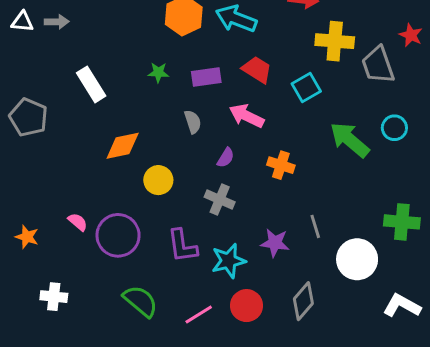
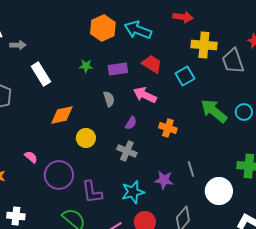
gray arrow: (57, 22) -> (18, 45), moved
cyan circle: (394, 128) -> (244, 112), moved
pink semicircle: (78, 222) -> (31, 157), moved
purple L-shape: (182, 246) -> (92, 192), moved

